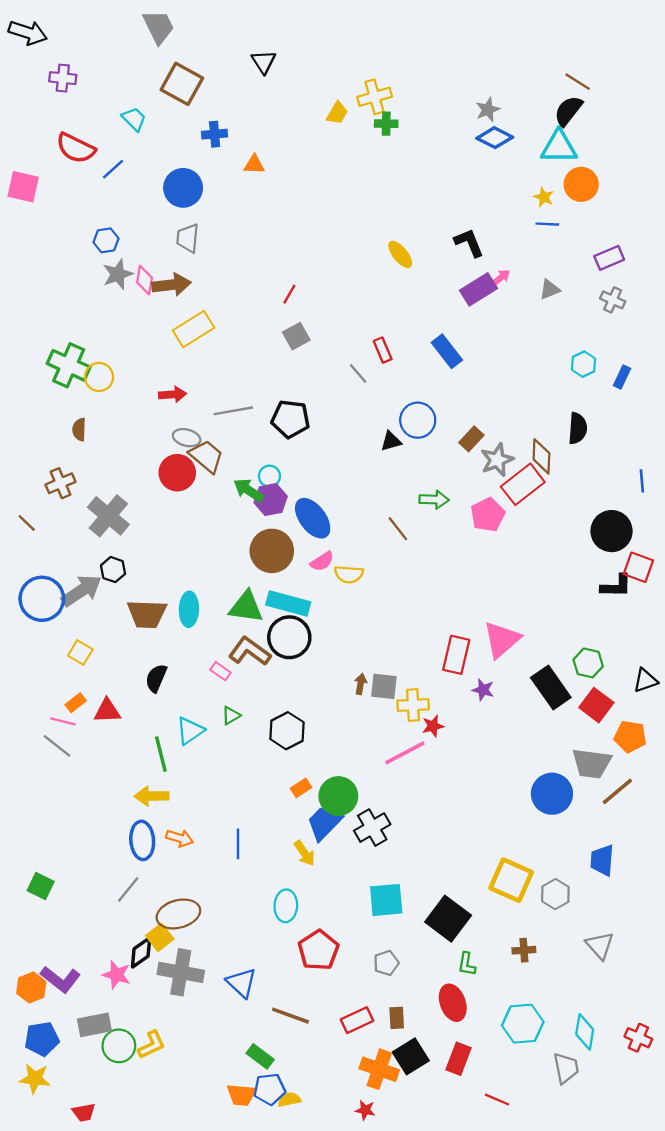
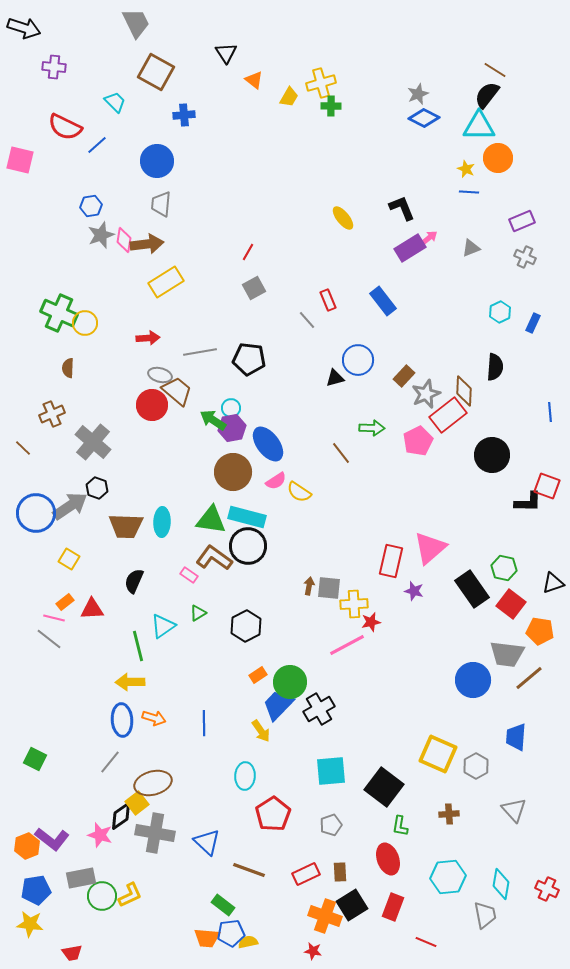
orange triangle: (254, 164) -> (254, 80), moved, turned 36
black circle: (612, 531) -> (492, 455), moved
yellow semicircle: (349, 574) -> (299, 492), turned 30

